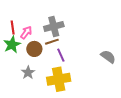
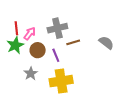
brown line: (52, 42) -> (73, 42), moved
purple line: (61, 55) -> (56, 55), moved
gray semicircle: (108, 57) -> (106, 43), moved

